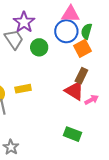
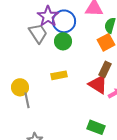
blue circle: (66, 31) -> (64, 21), moved
yellow rectangle: (23, 89) -> (59, 75), moved

